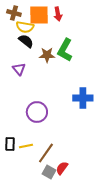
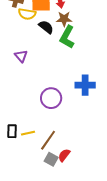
black semicircle: (26, 41) -> (46, 27), moved
brown star: (47, 55) -> (64, 19), moved
purple circle: (37, 112) -> (51, 98), moved

